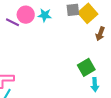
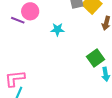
cyan star: (45, 15) -> (57, 29), moved

